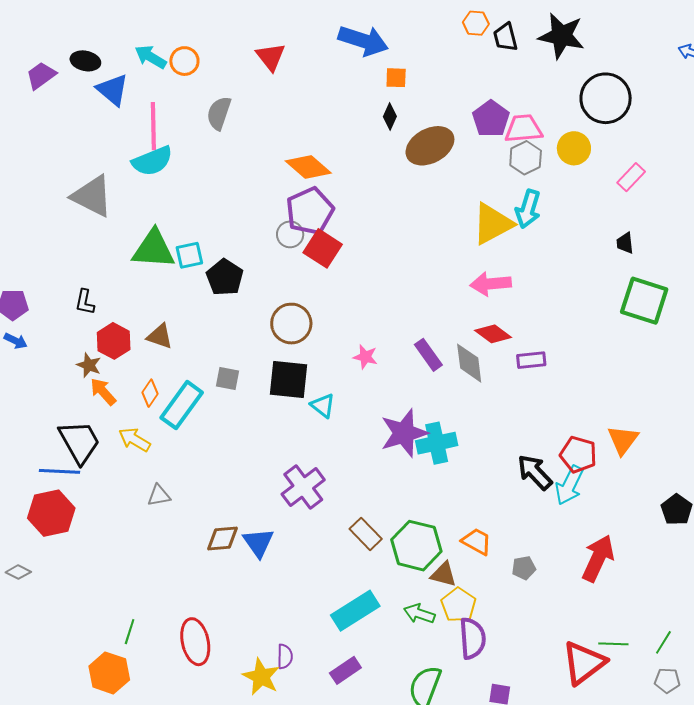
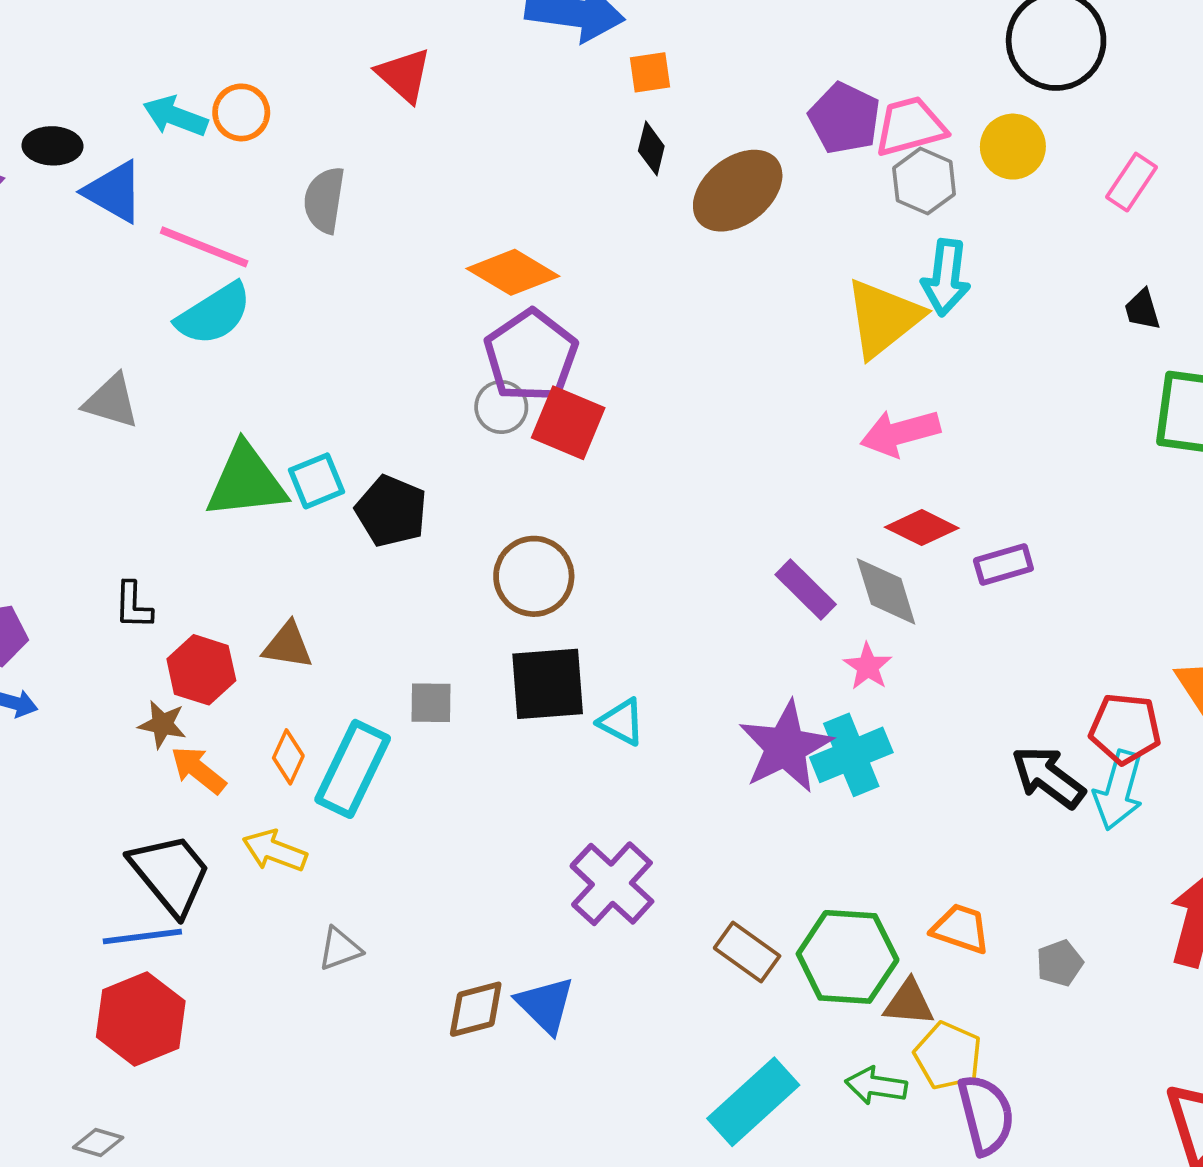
pink line: (153, 126) -> (204, 247), turned -57
gray triangle: (92, 196) -> (111, 401), size x0.7
pink star: (365, 357) -> (868, 666), moved, turned 30

